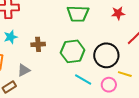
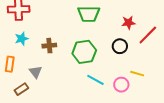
red star: (118, 13) -> (128, 23), moved
black circle: (106, 55) -> (120, 46), moved, size x0.6
gray triangle: (24, 70) -> (36, 72), turned -40

